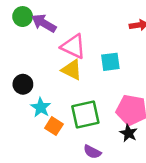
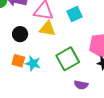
black circle: (23, 84) -> (20, 34), moved
orange square: (54, 126) -> (18, 61), moved

